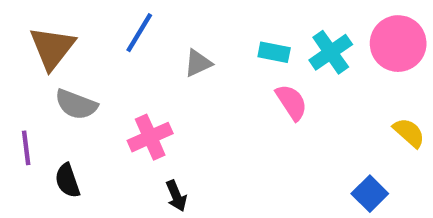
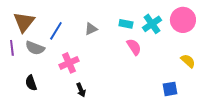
blue line: (139, 33) -> (56, 31), moved
purple line: (26, 148) -> (12, 48), moved
blue square: (370, 194) -> (170, 89), turned 35

